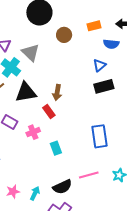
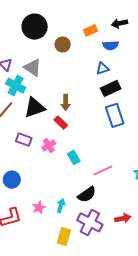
blue triangle: (99, 65) -> (103, 68), turned 32
blue rectangle: (99, 136) -> (115, 115), moved
pink line: (89, 175) -> (103, 170), moved

